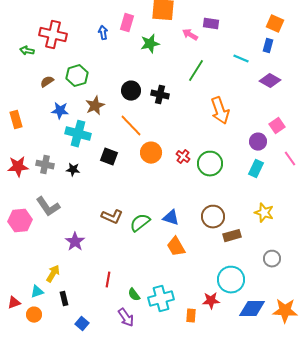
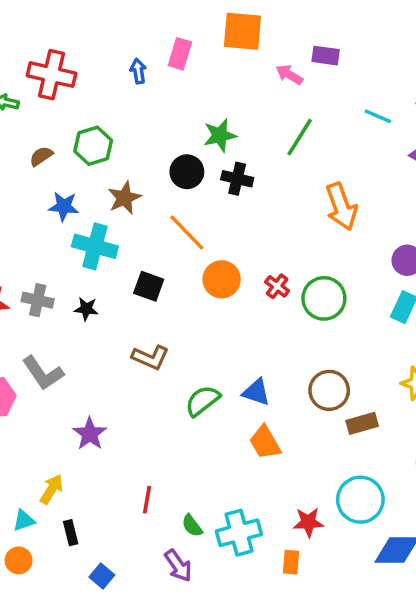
green star: (150, 44) -> (220, 135), moved
brown L-shape: (112, 217) -> (150, 357), moved
red star: (211, 301) -> (308, 522), moved

